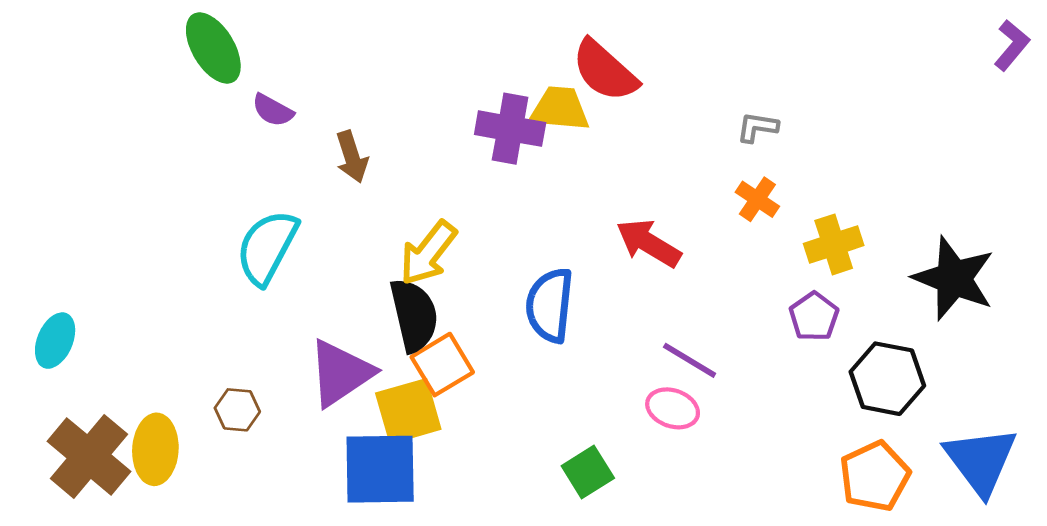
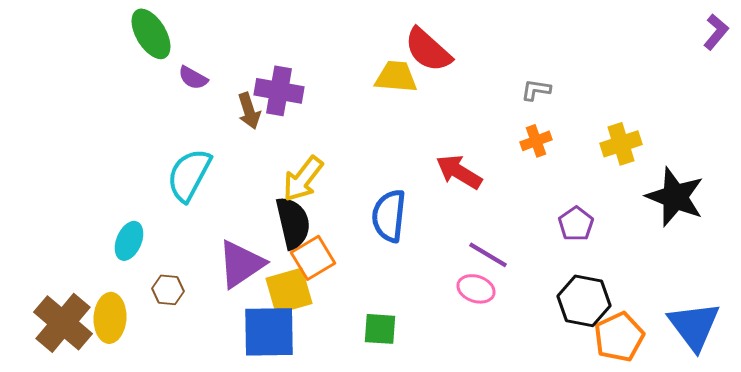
purple cross: (510, 129) -> (279, 91), moved
orange cross: (757, 199) -> (536, 141), turned 36
yellow cross: (834, 244) -> (621, 144), moved
cyan ellipse: (55, 341) -> (129, 241), moved
black hexagon: (887, 379) -> (584, 301), moved
green square: (588, 472) -> (380, 329), moved, turned 36

